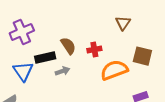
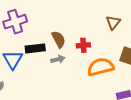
gray arrow: (62, 71) -> (58, 59), moved

